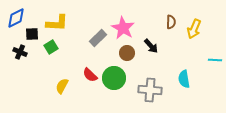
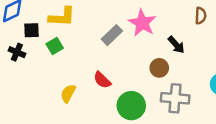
brown circle: (127, 53) -> (159, 68), moved
green circle: (114, 78) -> (131, 106), moved

